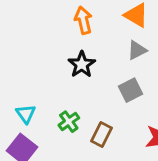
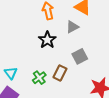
gray triangle: (137, 50) -> (72, 27), moved
brown rectangle: (102, 135) -> (60, 73), moved

